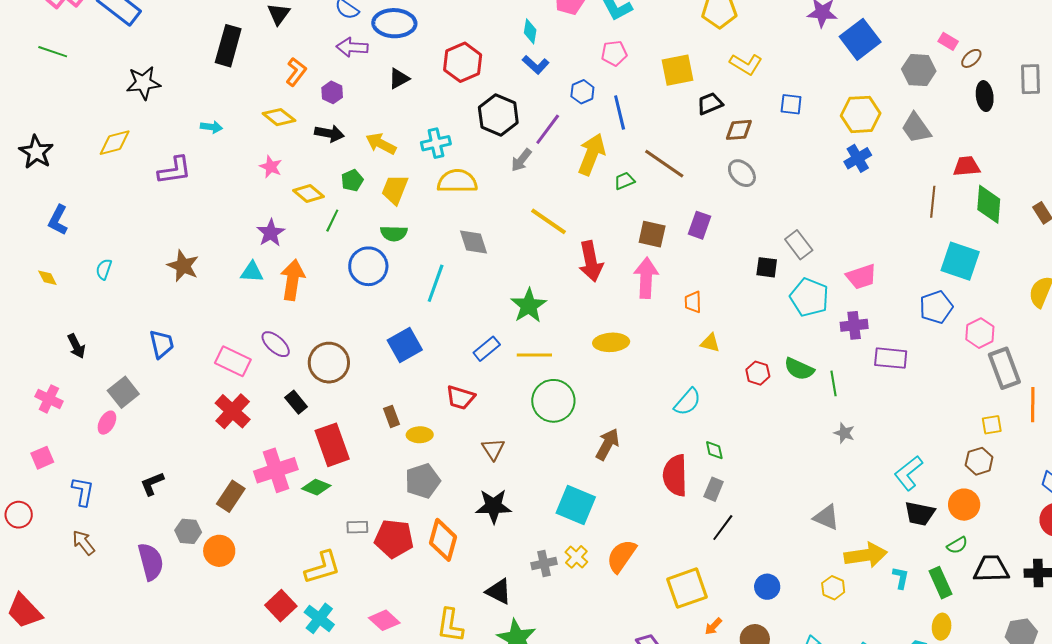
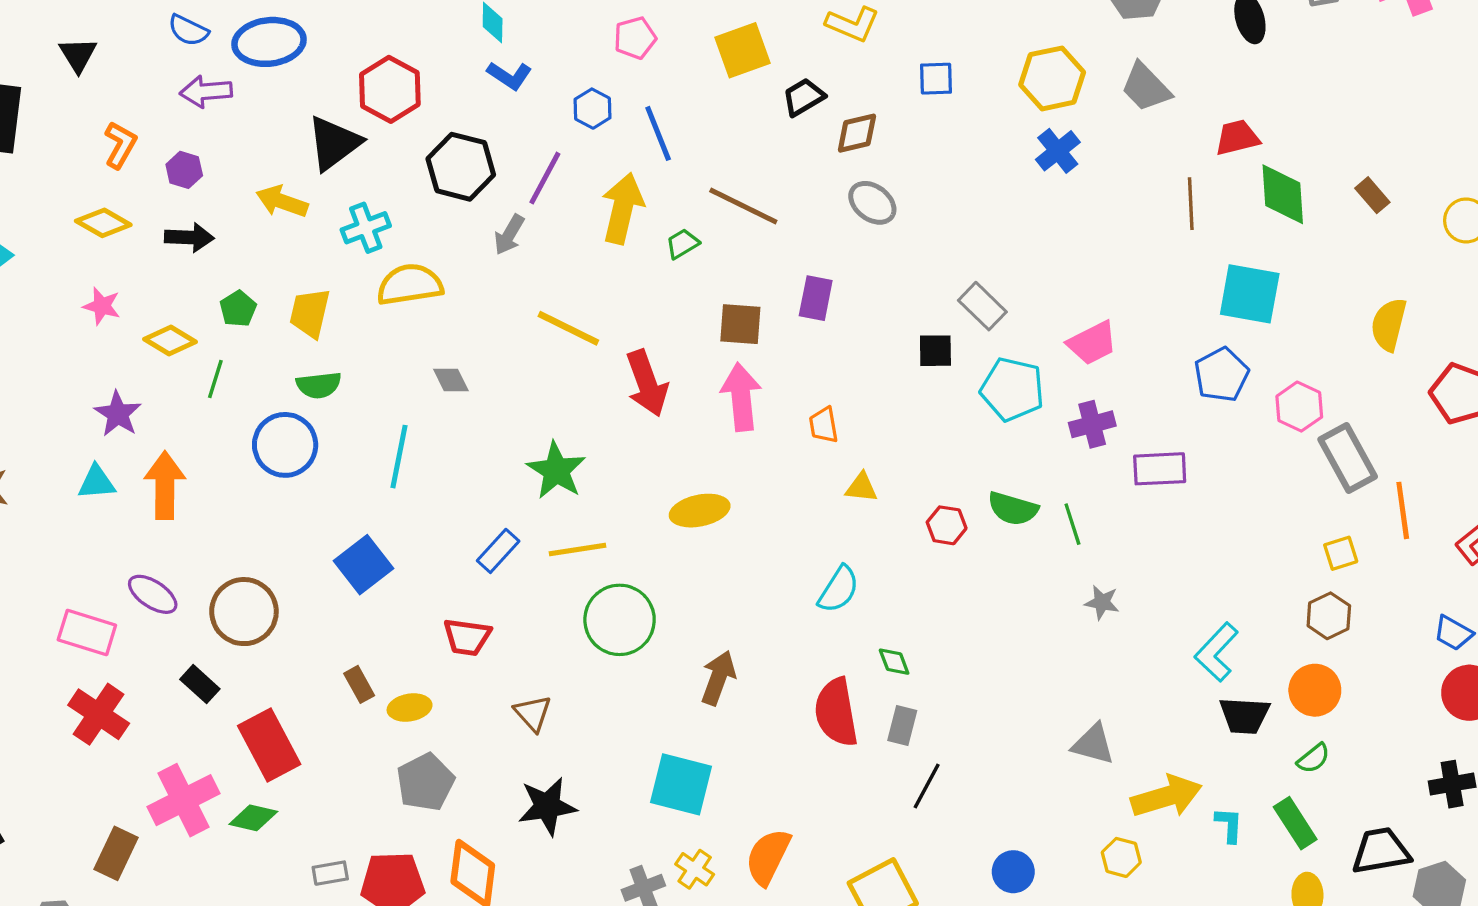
black triangle: (399, 78) -> (334, 143), moved, size x1.6
yellow arrow: (381, 144) -> (282, 201), moved
gray diamond: (474, 242) -> (451, 380), size x0.7
black trapezoid: (991, 569) -> (1381, 851), moved

